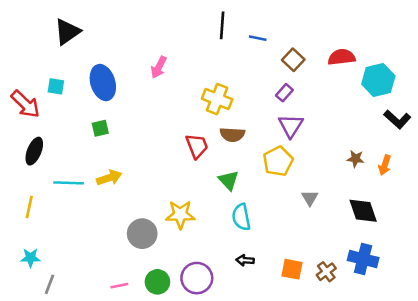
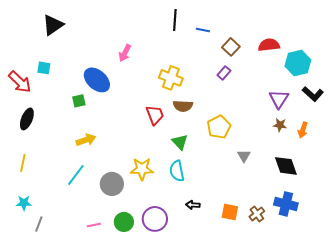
blue ellipse: (103, 83) -> (97, 80), moved, turned -32
purple triangle: (291, 126) -> (279, 99), moved
cyan line: (69, 183) -> (76, 175), moved, turned -55
cyan semicircle: (241, 217) -> (177, 171), moved

